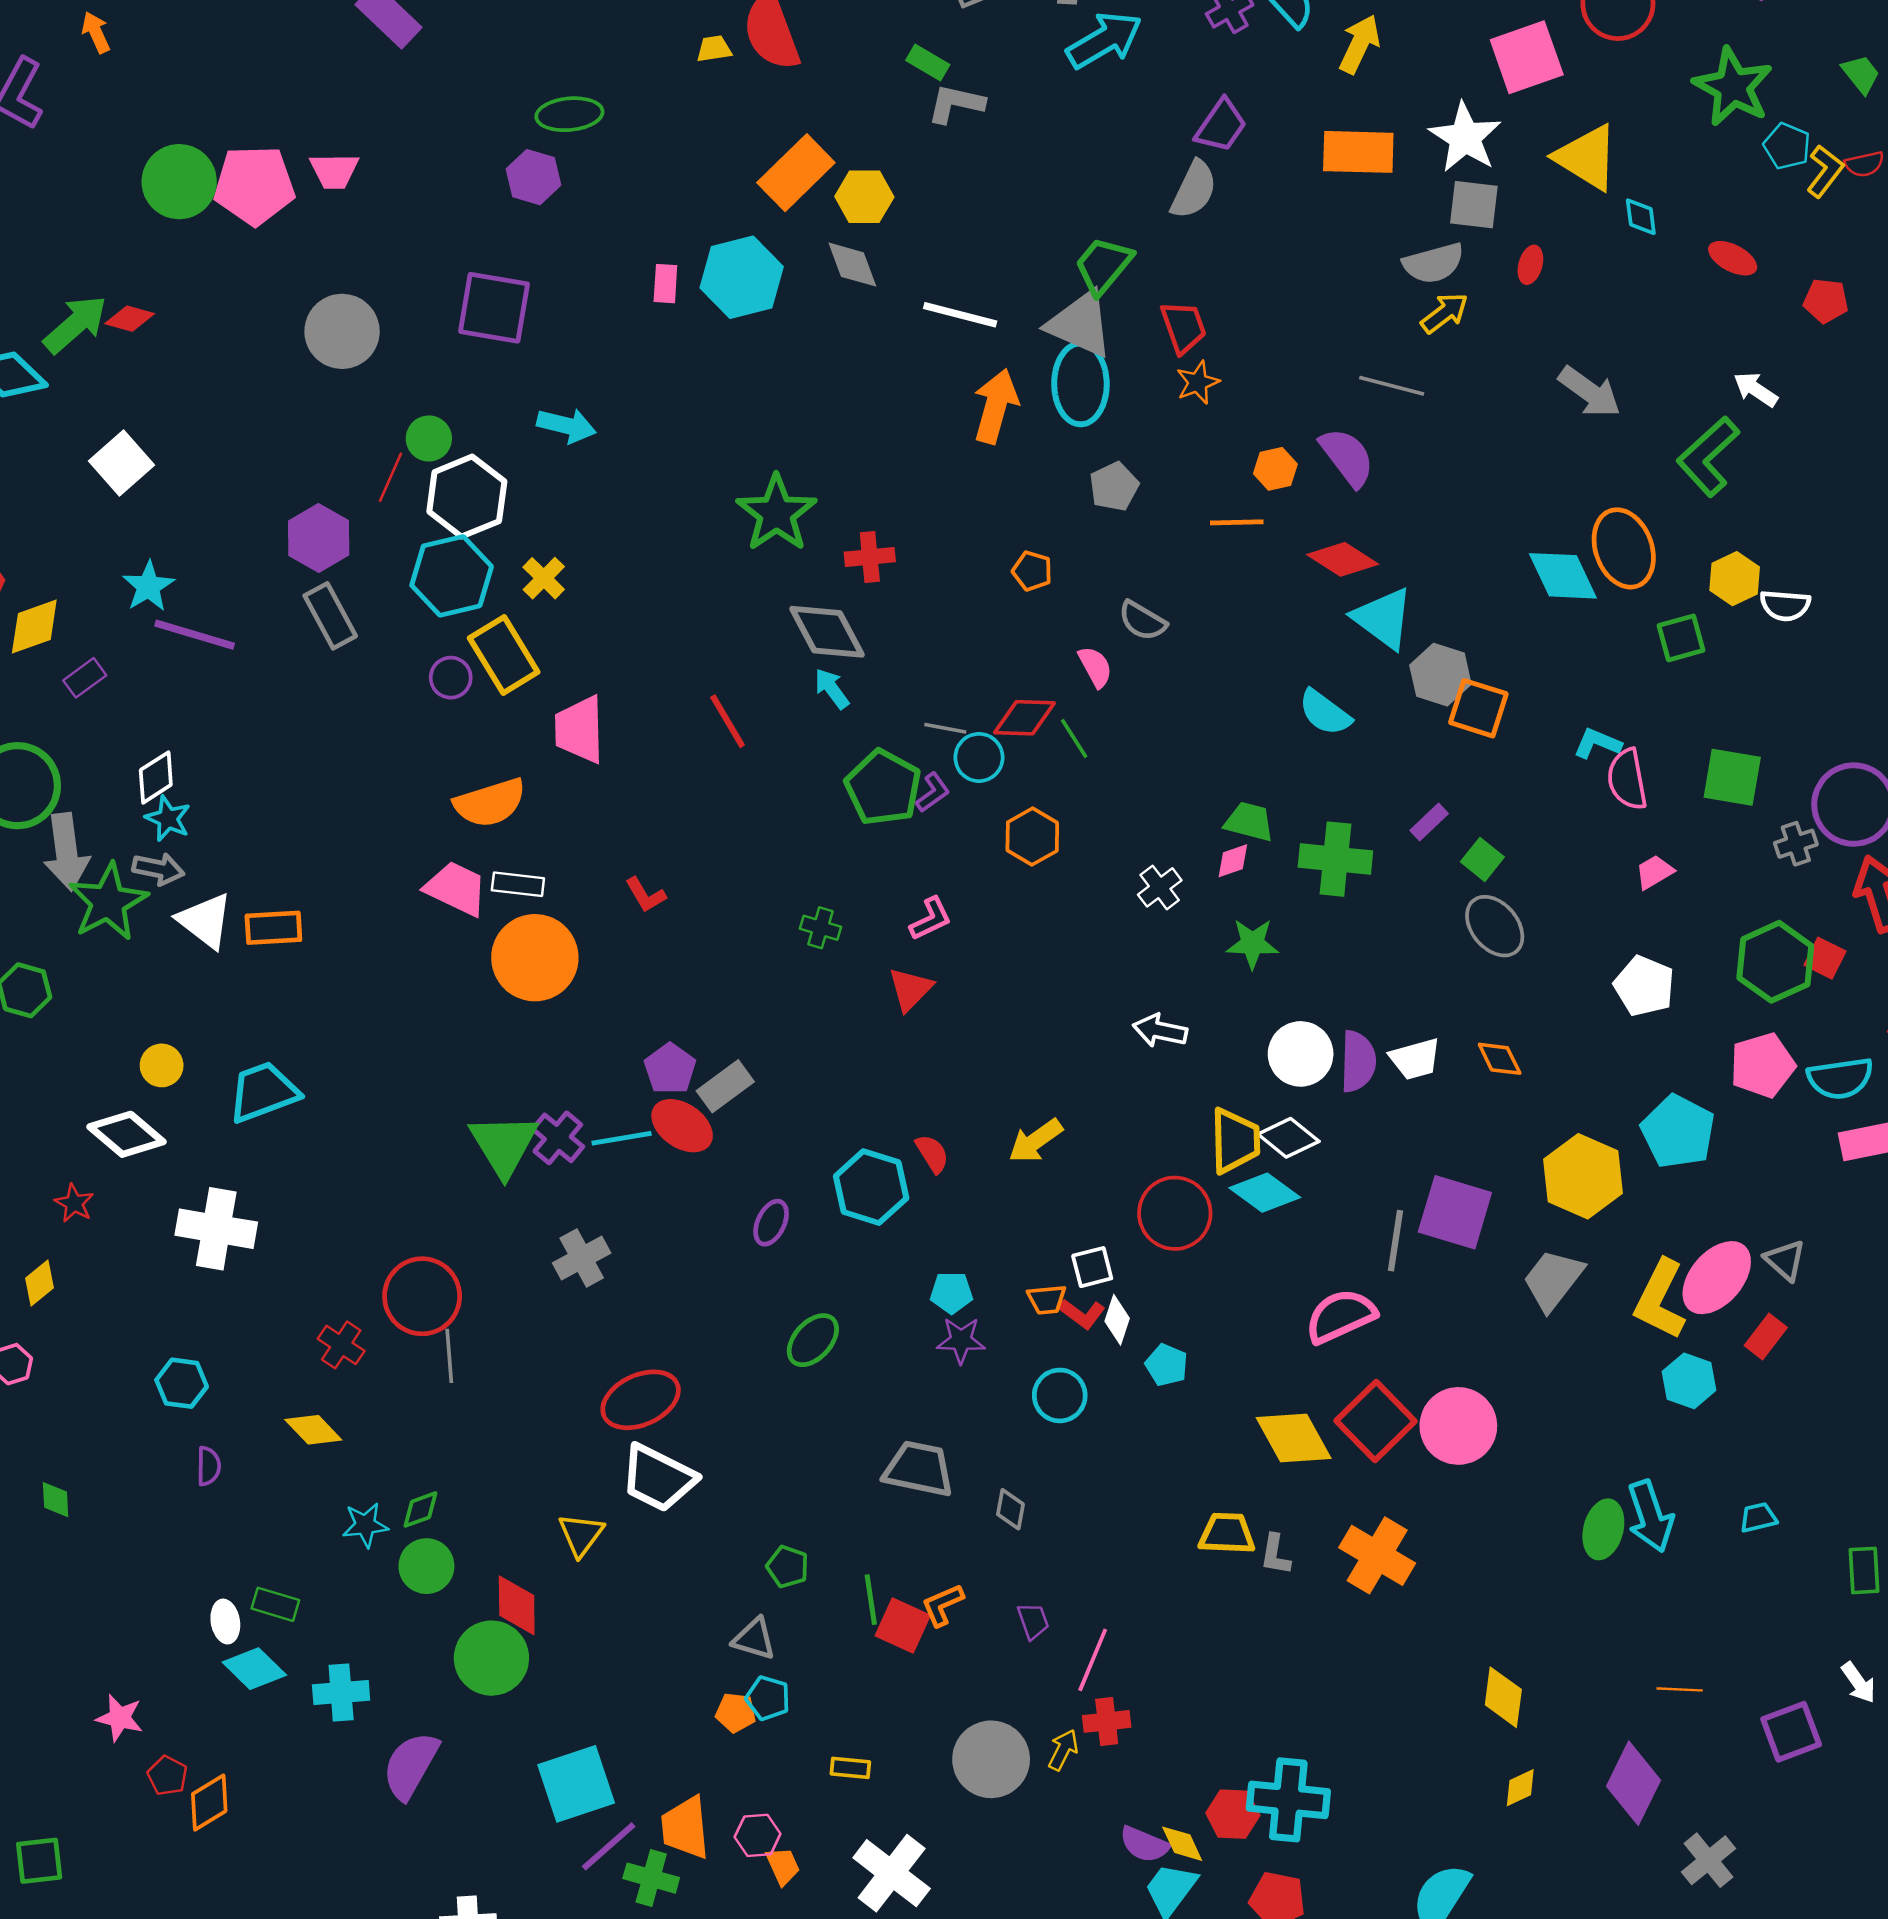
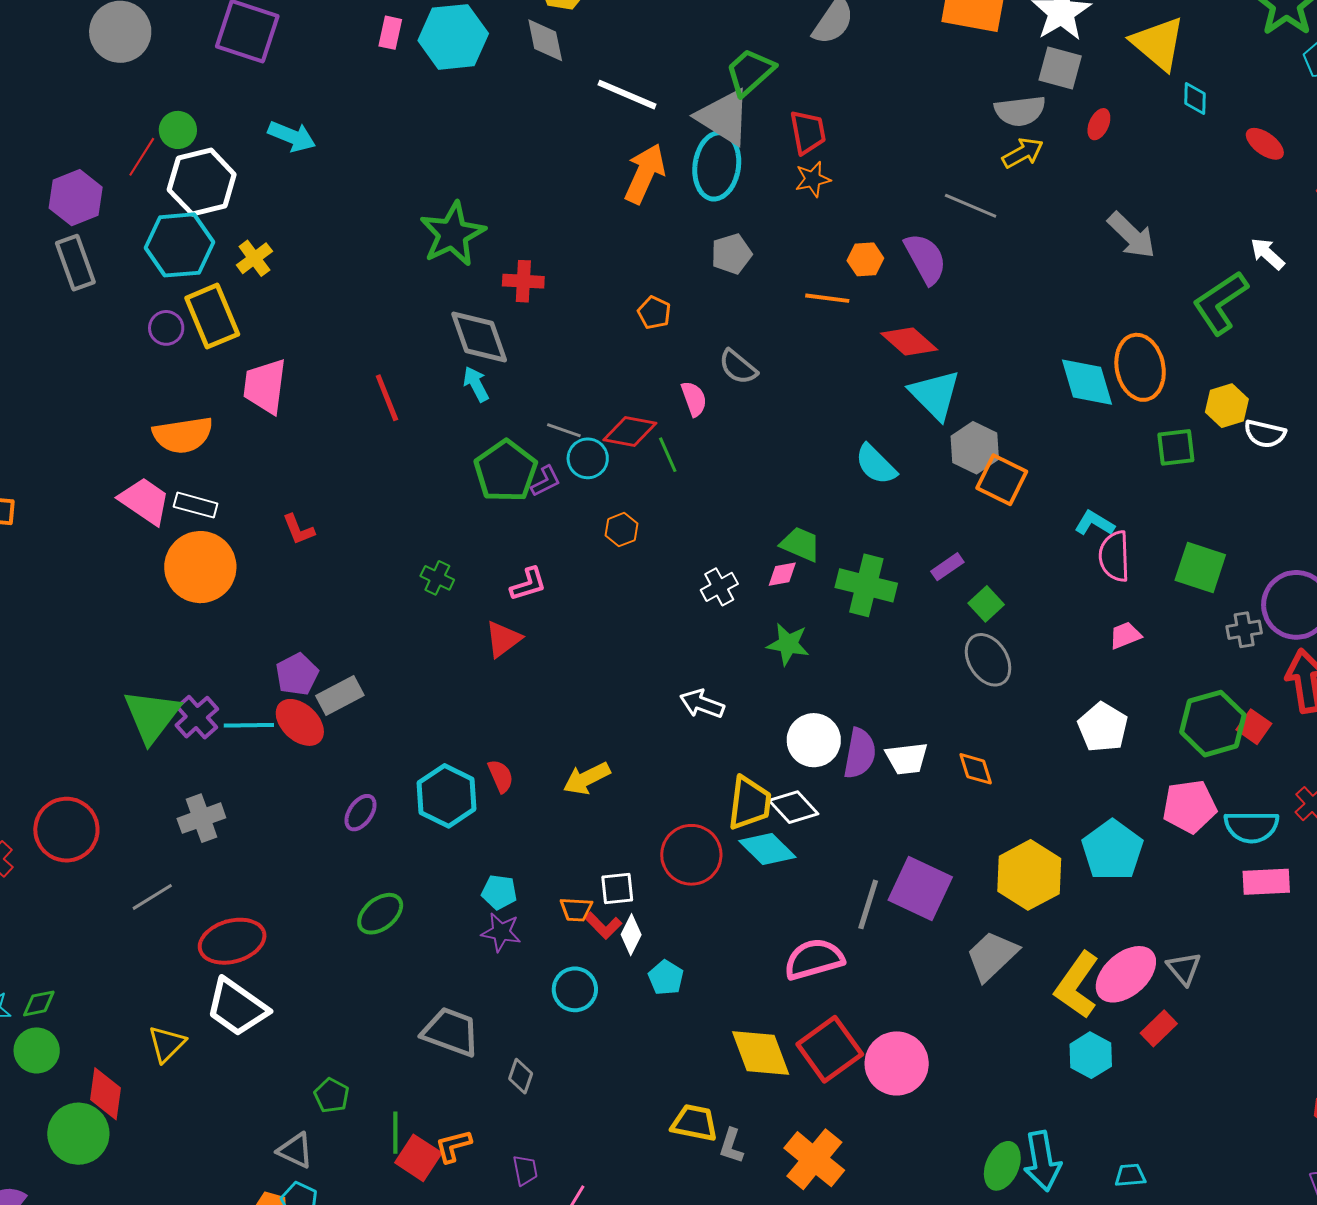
orange hexagon: (1032, 837) -> (621, 530), size x0.7
gray line: (449, 1356) -> (152, 897), moved, turned 54

